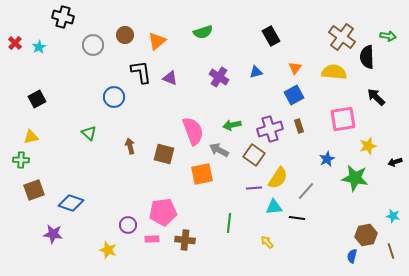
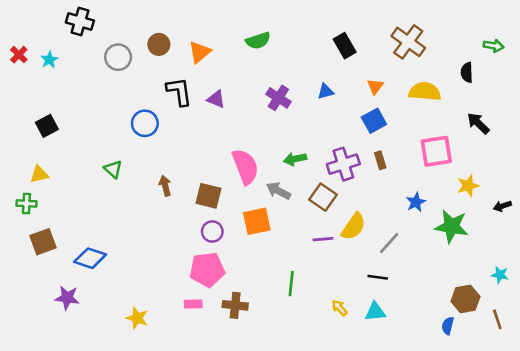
brown cross: (342, 37) -> (408, 42), moved
black semicircle: (367, 57) -> (467, 72), size x0.7
cyan triangle: (274, 207) -> (375, 312), moved
purple circle: (128, 225) -> (212, 231), moved

